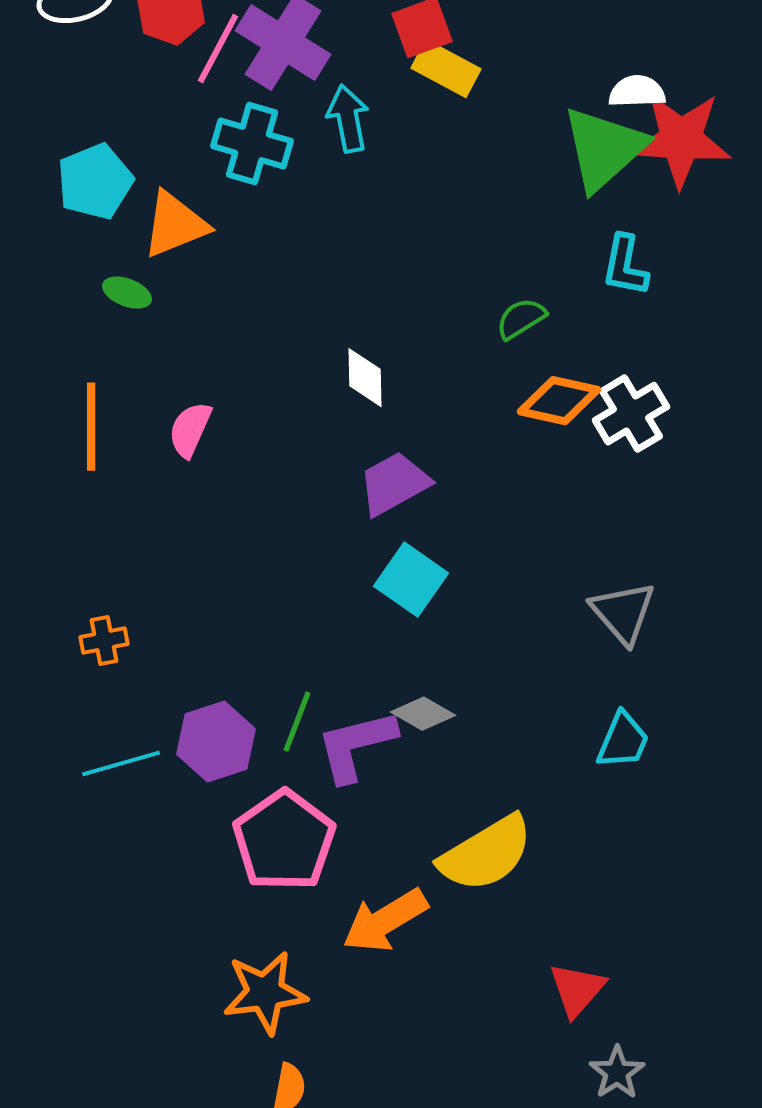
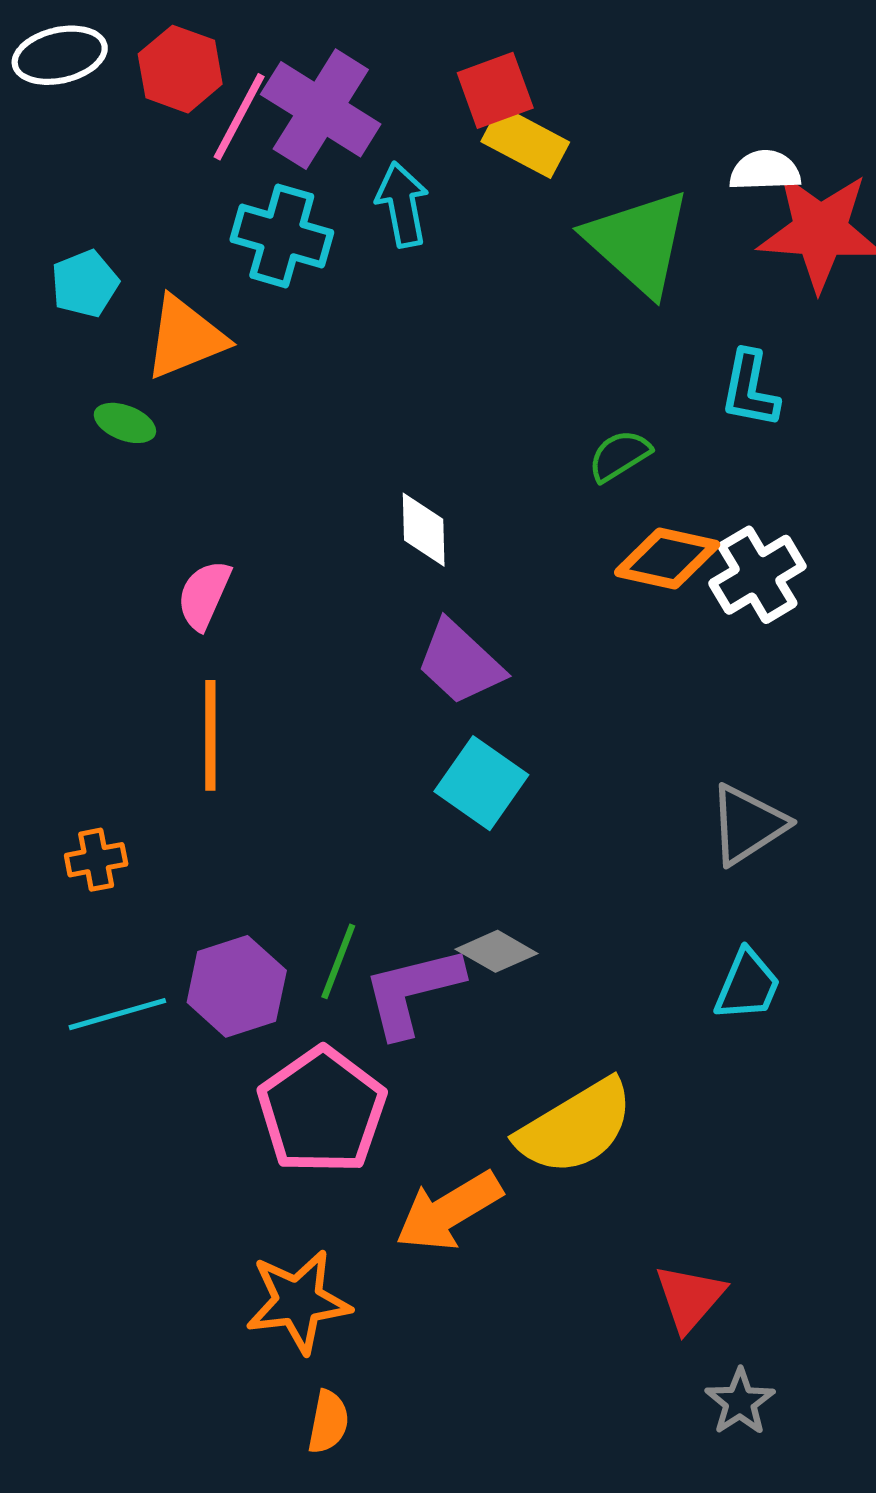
green triangle: (604, 149) -> (638, 242), moved, turned -36
cyan pentagon: (95, 182) -> (85, 284), size x0.7
orange line: (91, 427) -> (210, 735), moved
purple trapezoid: (394, 484) -> (460, 663), turned -108
gray triangle: (623, 613) -> (747, 825), turned 38

